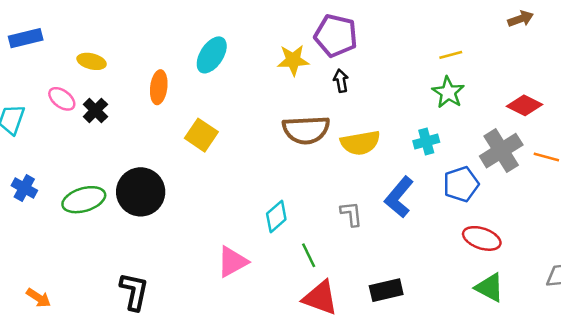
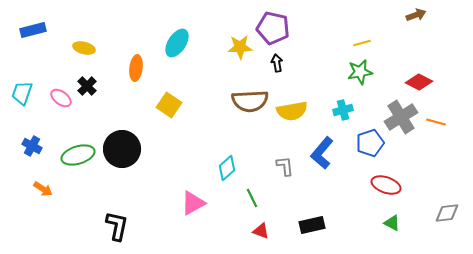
green star: (448, 92) -> (360, 72), turned 30
pink ellipse: (62, 99) -> (61, 98), moved
green triangle: (490, 288) -> (392, 223), size x0.7
orange arrow: (39, 298) -> (43, 189), moved
red triangle: (320, 298) -> (261, 231), size x0.6

